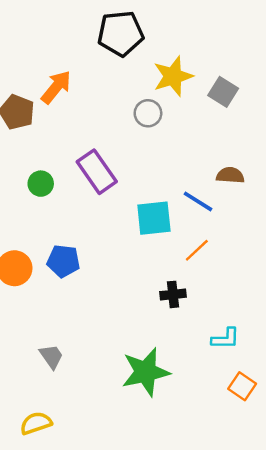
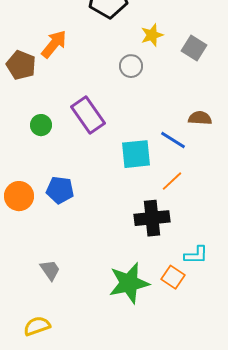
yellow star: (173, 76) -> (152, 35), size x0.7
black cross: (173, 294) -> (152, 218), size x1.6
orange square: (242, 386) -> (173, 277), moved

